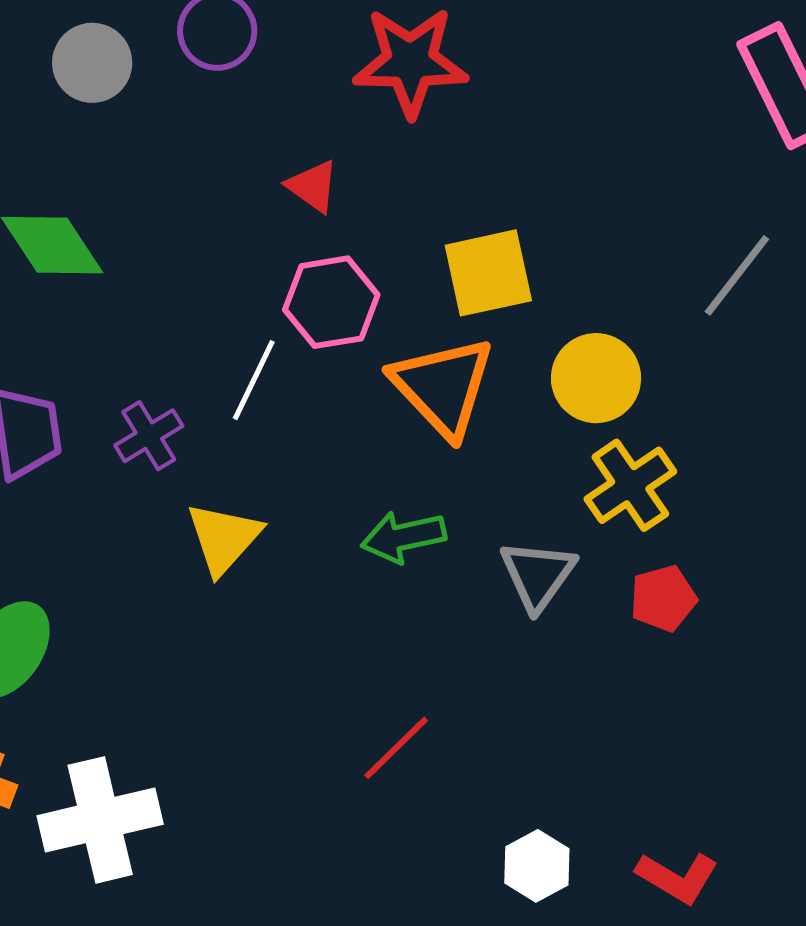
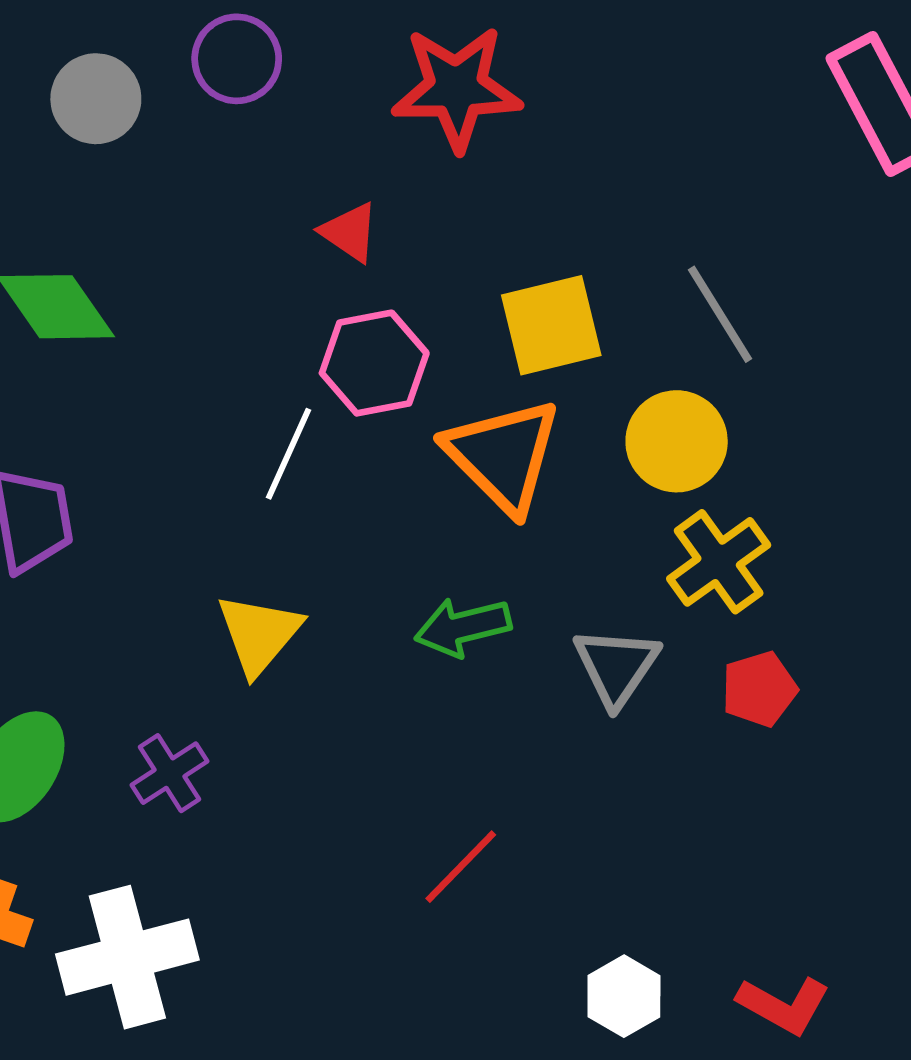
gray line: (737, 275) -> (720, 314), moved, turned -68
purple cross: (149, 436) -> (169, 773), moved

